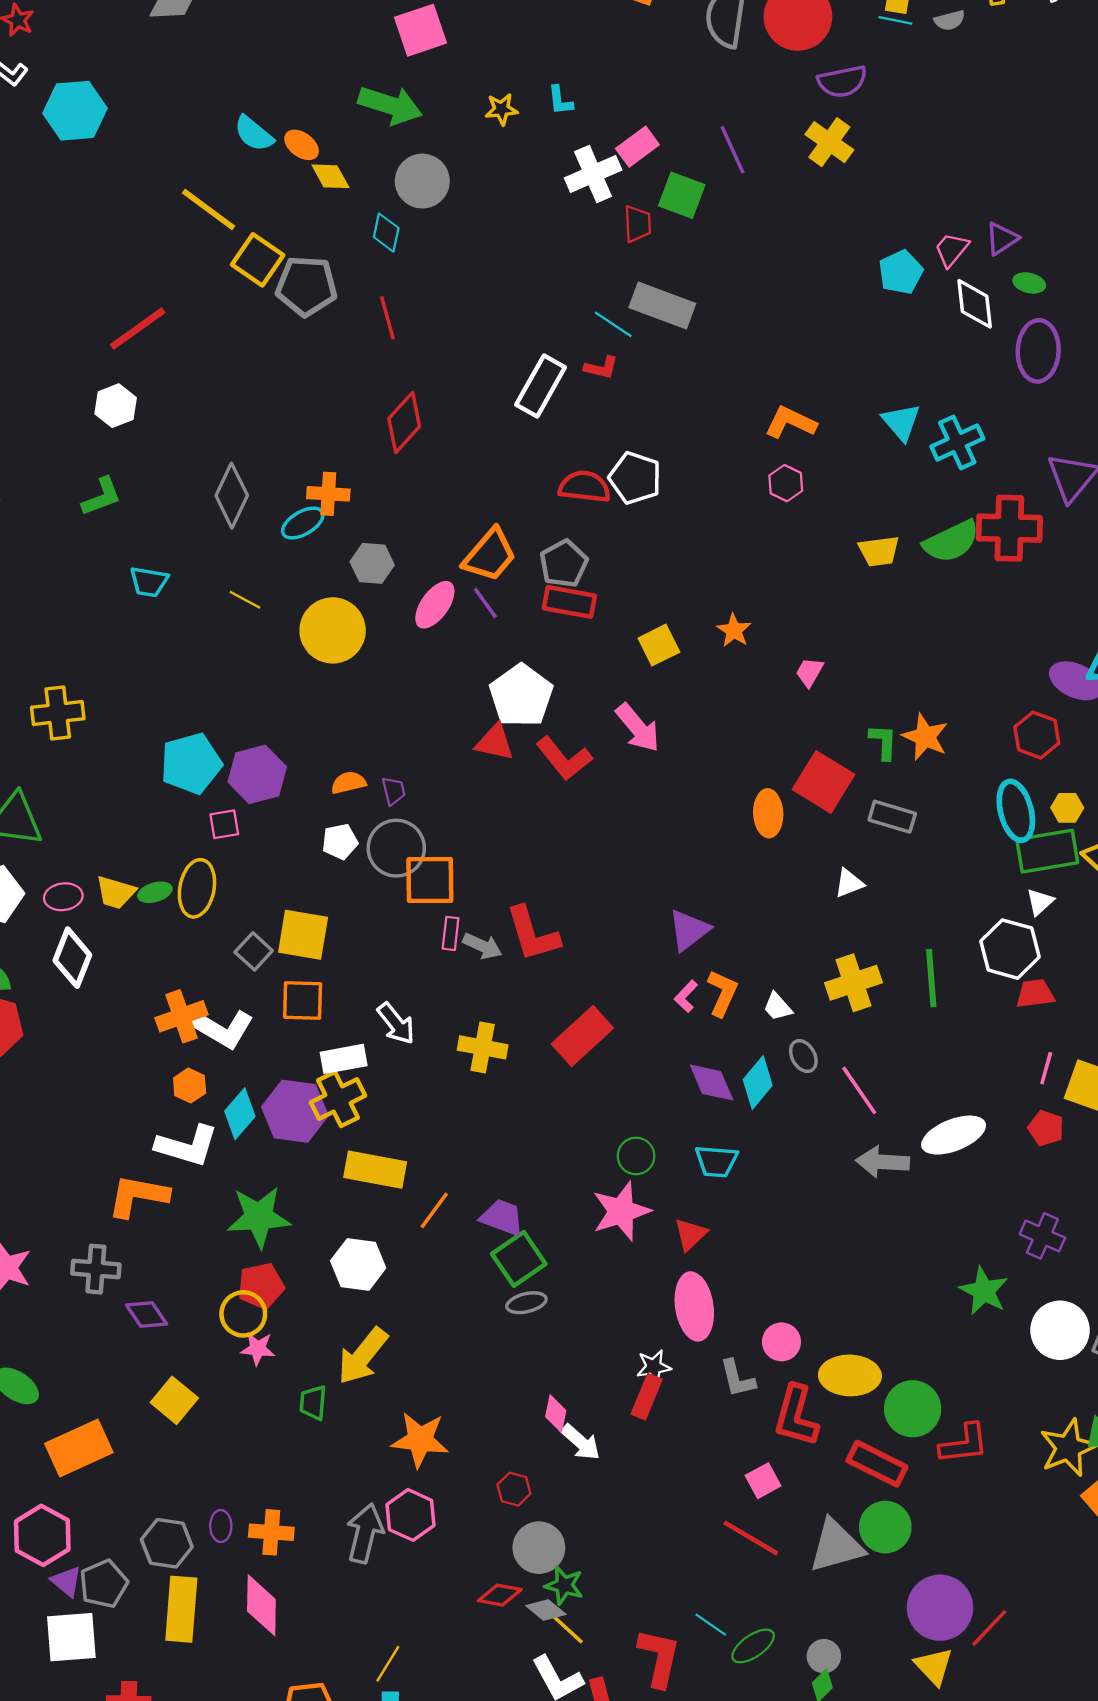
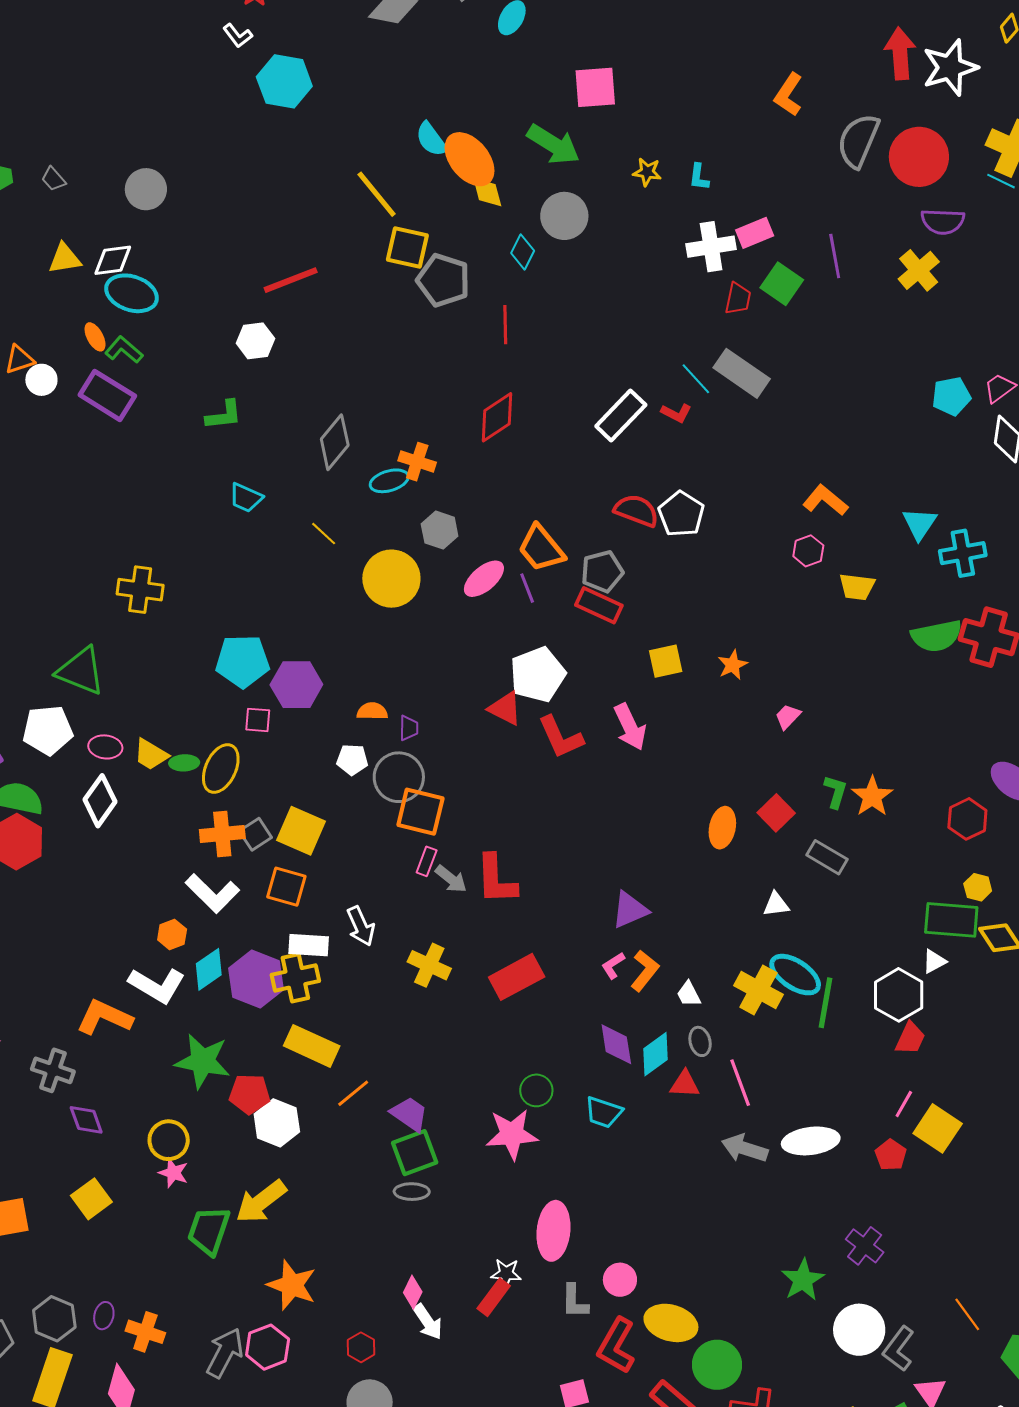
orange ellipse: (302, 145) -> (470, 159), size x1.8
yellow square: (258, 260) -> (407, 247), turned -36
yellow trapezoid: (879, 551) -> (857, 587), moved
orange trapezoid: (490, 555) -> (541, 548), turned 86
red square: (824, 782) -> (776, 813), size x0.7
cyan ellipse: (1016, 811) -> (795, 975), moved, turned -56
yellow cross: (854, 983) -> (758, 990), turned 33
red trapezoid: (1035, 994) -> (910, 1038), turned 108
orange cross: (182, 1016) -> (222, 834), moved
red triangle: (690, 1234) -> (685, 1084), moved, turned 32
red pentagon: (261, 1286) -> (250, 1094), moved
green trapezoid: (313, 1403) -> (209, 1231), size x1.6

